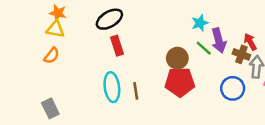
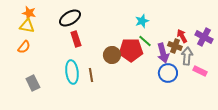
purple arrow: (219, 41) -> (163, 53), moved
brown circle: (177, 58) -> (112, 55), moved
red pentagon: (180, 82) -> (131, 50), moved
gray rectangle: (50, 108) -> (33, 83), moved

